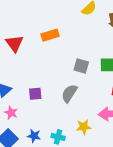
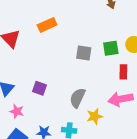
gray semicircle: (69, 93) -> (78, 98), moved
purple square: (35, 94) -> (40, 88), turned 32

